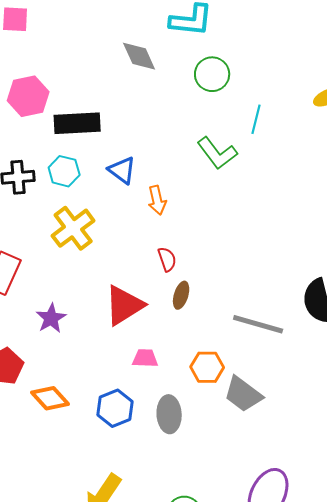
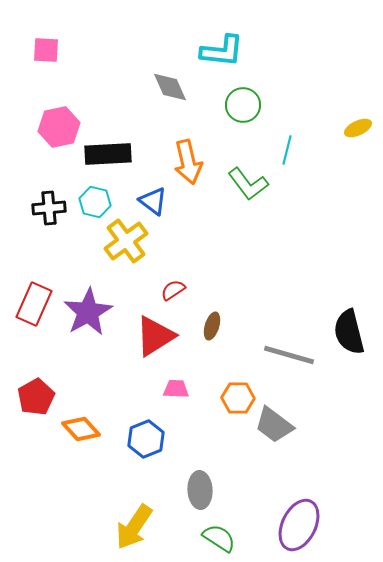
orange arrow: (157, 200) -> (188, 162), moved, size x1.5
yellow cross: (73, 228) -> (126, 241), moved
red semicircle: (167, 259) -> (173, 290), moved, turned -105
purple star: (51, 318) -> (88, 312), moved, size x1.6
gray ellipse: (169, 414) -> (200, 490), moved

